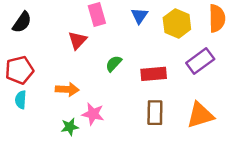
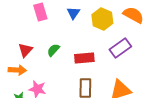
orange semicircle: (217, 18) -> (133, 15), turned -60
red triangle: (77, 40) -> (25, 50), moved

